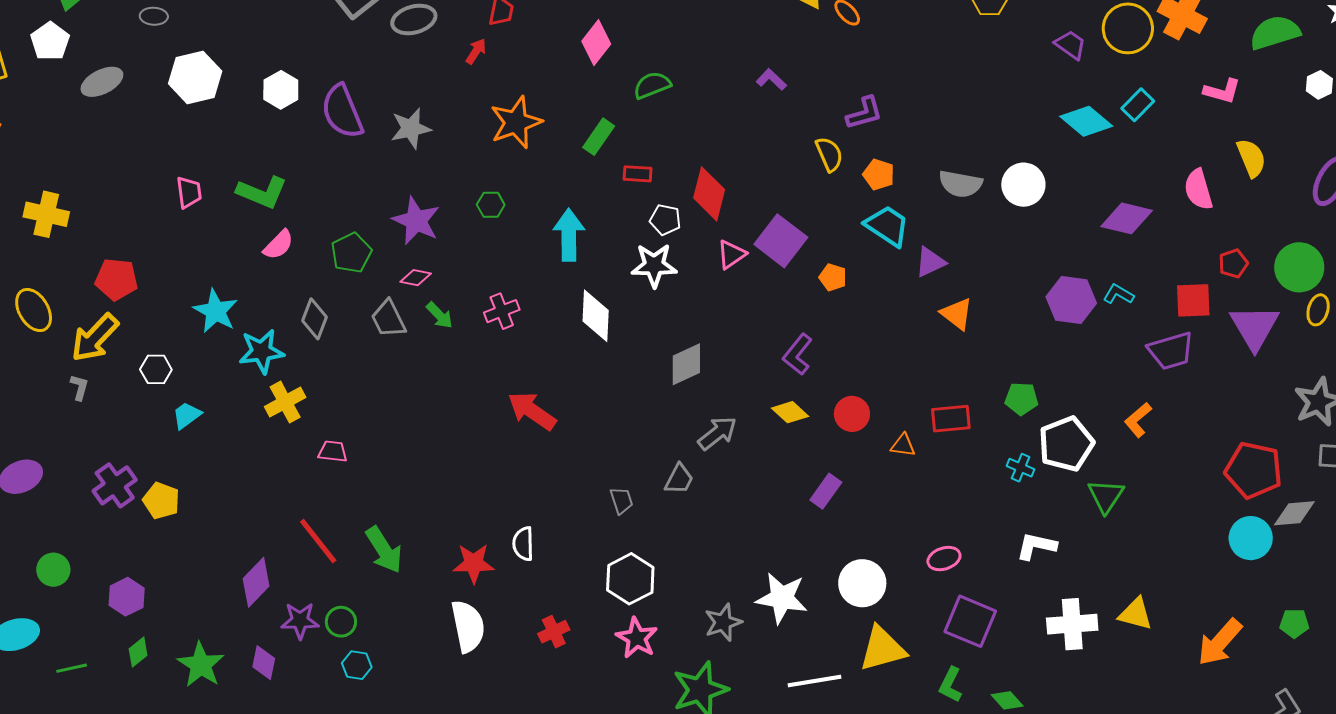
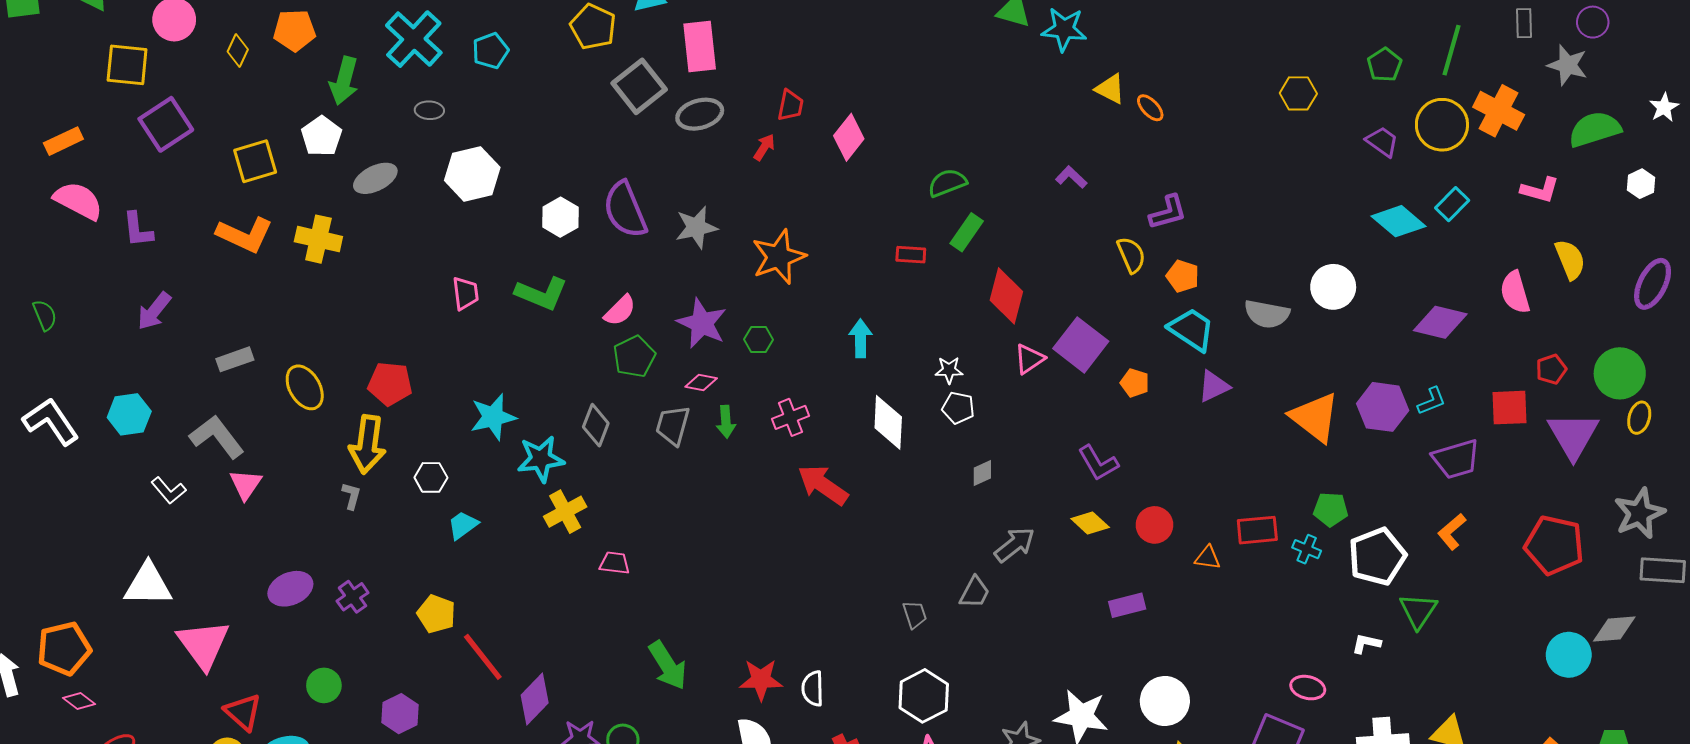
pink diamond: (596, 43) -> (849, 137), moved
white hexagon: (281, 90) -> (560, 217), moved
orange star: (516, 122) -> (779, 257), moved
green rectangle: (599, 137) -> (967, 232), moved
red rectangle: (638, 174) -> (911, 255), moved
gray semicircle: (960, 184) -> (1267, 314), moved
green hexagon: (491, 205) -> (759, 339), moved
yellow cross: (46, 214) -> (318, 239), moved
white pentagon: (665, 220) -> (958, 408), moved
cyan arrow: (569, 235) -> (860, 338), size x0.7
pink semicircle: (278, 245) -> (620, 310), moved
purple triangle: (930, 262) -> (1214, 386), moved
white star: (654, 265) -> (949, 370), size x0.6
cyan L-shape: (1118, 294) -> (1432, 401), turned 128
yellow ellipse: (34, 310) -> (305, 387), moved
cyan star: (216, 311) -> (493, 417), turned 30
orange triangle: (957, 314) -> (1315, 417), moved, size x1.5
green arrow: (440, 315) -> (726, 422), turned 40
gray trapezoid: (388, 319) -> (673, 425), turned 42
yellow arrow: (95, 338) -> (367, 444), turned -36
purple trapezoid: (1171, 351) -> (1456, 459), moved
purple L-shape: (798, 354) -> (1098, 463), turned -69
gray diamond: (686, 364) -> (982, 473), size x0.6
red arrow: (532, 411) -> (823, 485), moved
cyan cross: (1021, 468) -> (1307, 549), moved
red pentagon: (1254, 470) -> (1554, 545), moved
purple cross: (115, 485) -> (353, 597), moved, size x0.7
purple rectangle: (826, 491) -> (1127, 605), turned 40
red line: (318, 541) -> (483, 657), moved
white semicircle: (523, 544) -> (813, 688), moved
white L-shape: (1036, 546) -> (1366, 644), moved, size x0.7
pink ellipse: (944, 559) -> (1308, 688), moved, turned 32

